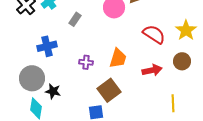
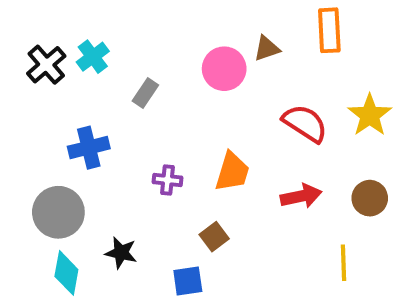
brown circle: (182, 61) -> (370, 198), moved
brown square: (109, 90) -> (214, 237), size x0.6
black star: (53, 91) -> (121, 253), moved

